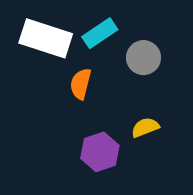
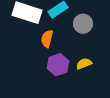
purple hexagon: (100, 152) -> (58, 65), moved

